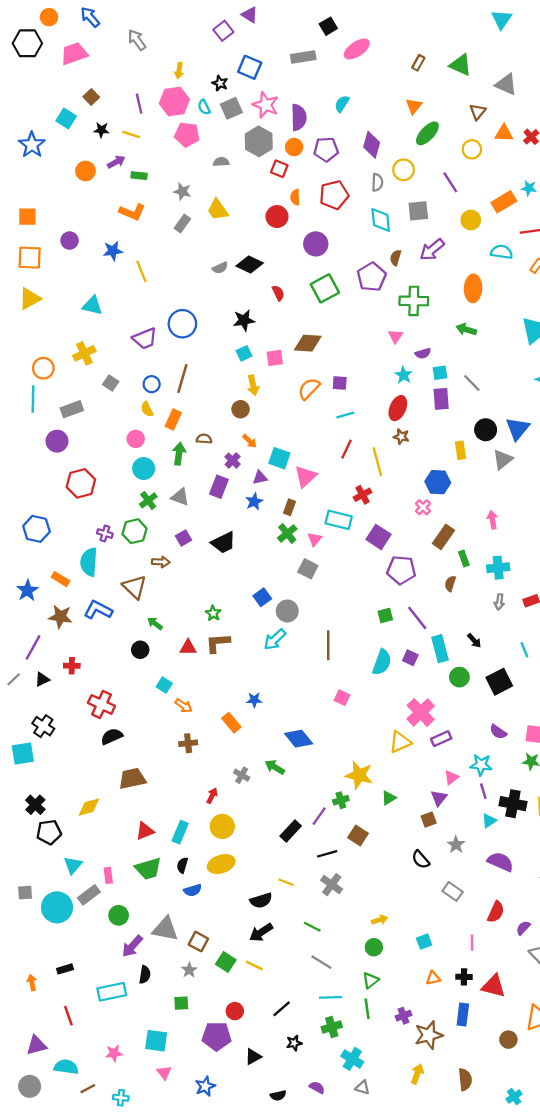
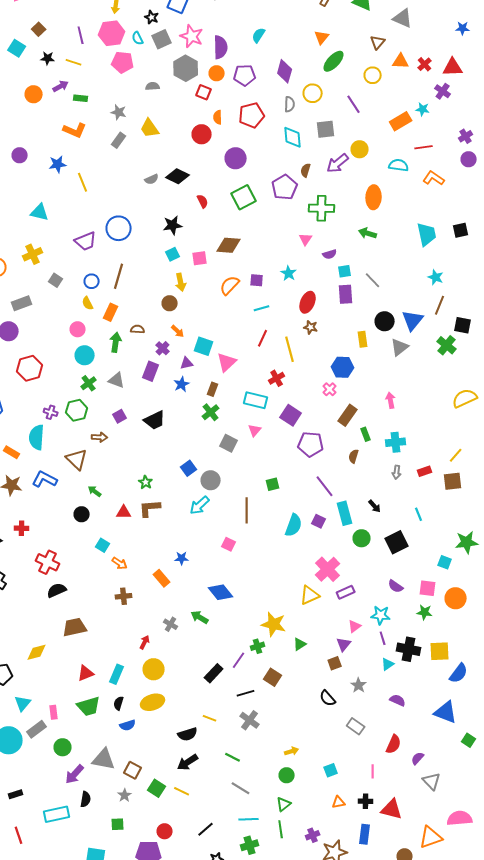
yellow circle: (471, 220) -> (360, 149), moved
cyan star: (404, 375) -> (289, 273), moved
pink triangle: (315, 539) -> (255, 430), moved
green square: (385, 616) -> (273, 484), moved
pink square: (342, 698) -> (229, 544), moved
purple semicircle: (500, 862) -> (398, 700), size x0.7

